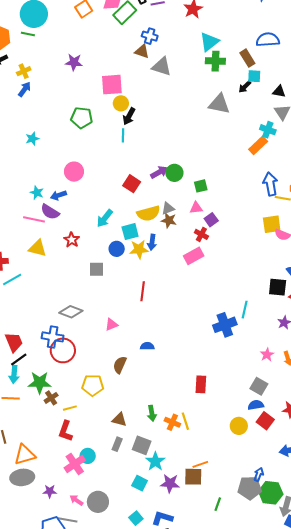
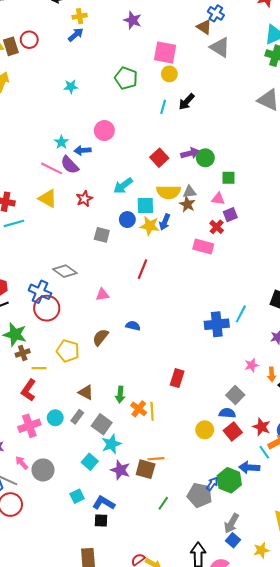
black arrow: (129, 116) -> (187, 102), moved
pink rectangle: (194, 256) -> (203, 247), turned 30
cyan circle: (88, 456) -> (55, 418), moved
green hexagon: (271, 493) -> (229, 480), moved

